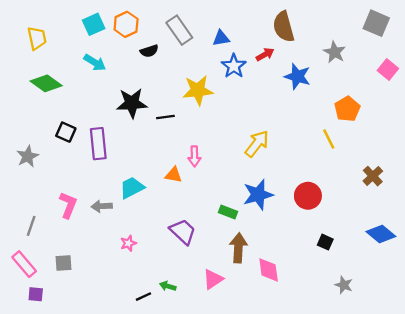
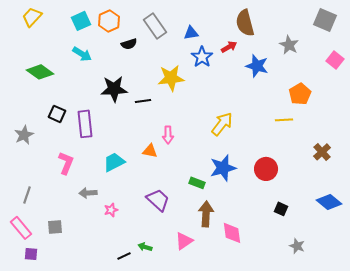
yellow trapezoid: (37, 38) -> (32, 17), moved, turned -125
yellow line: (329, 139) -> (284, 120), turned -66
pink L-shape: (68, 205) -> (66, 163), moved
gray arrow: (102, 206) -> (88, 193), moved

